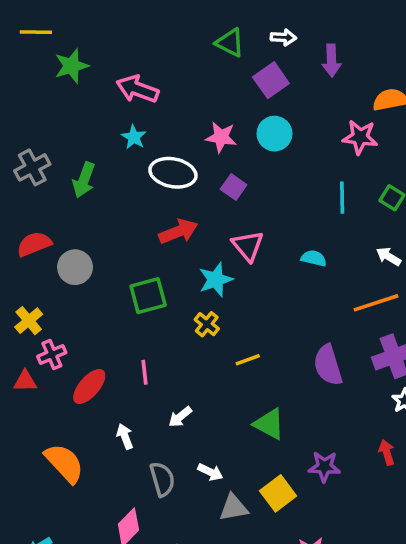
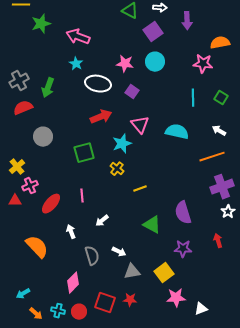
red semicircle: (34, 244) -> (23, 108), moved
cyan semicircle: (314, 258) -> (177, 132), size x1.6
purple semicircle: (328, 365) -> (183, 213), moved
yellow square: (278, 493) -> (164, 273), moved

